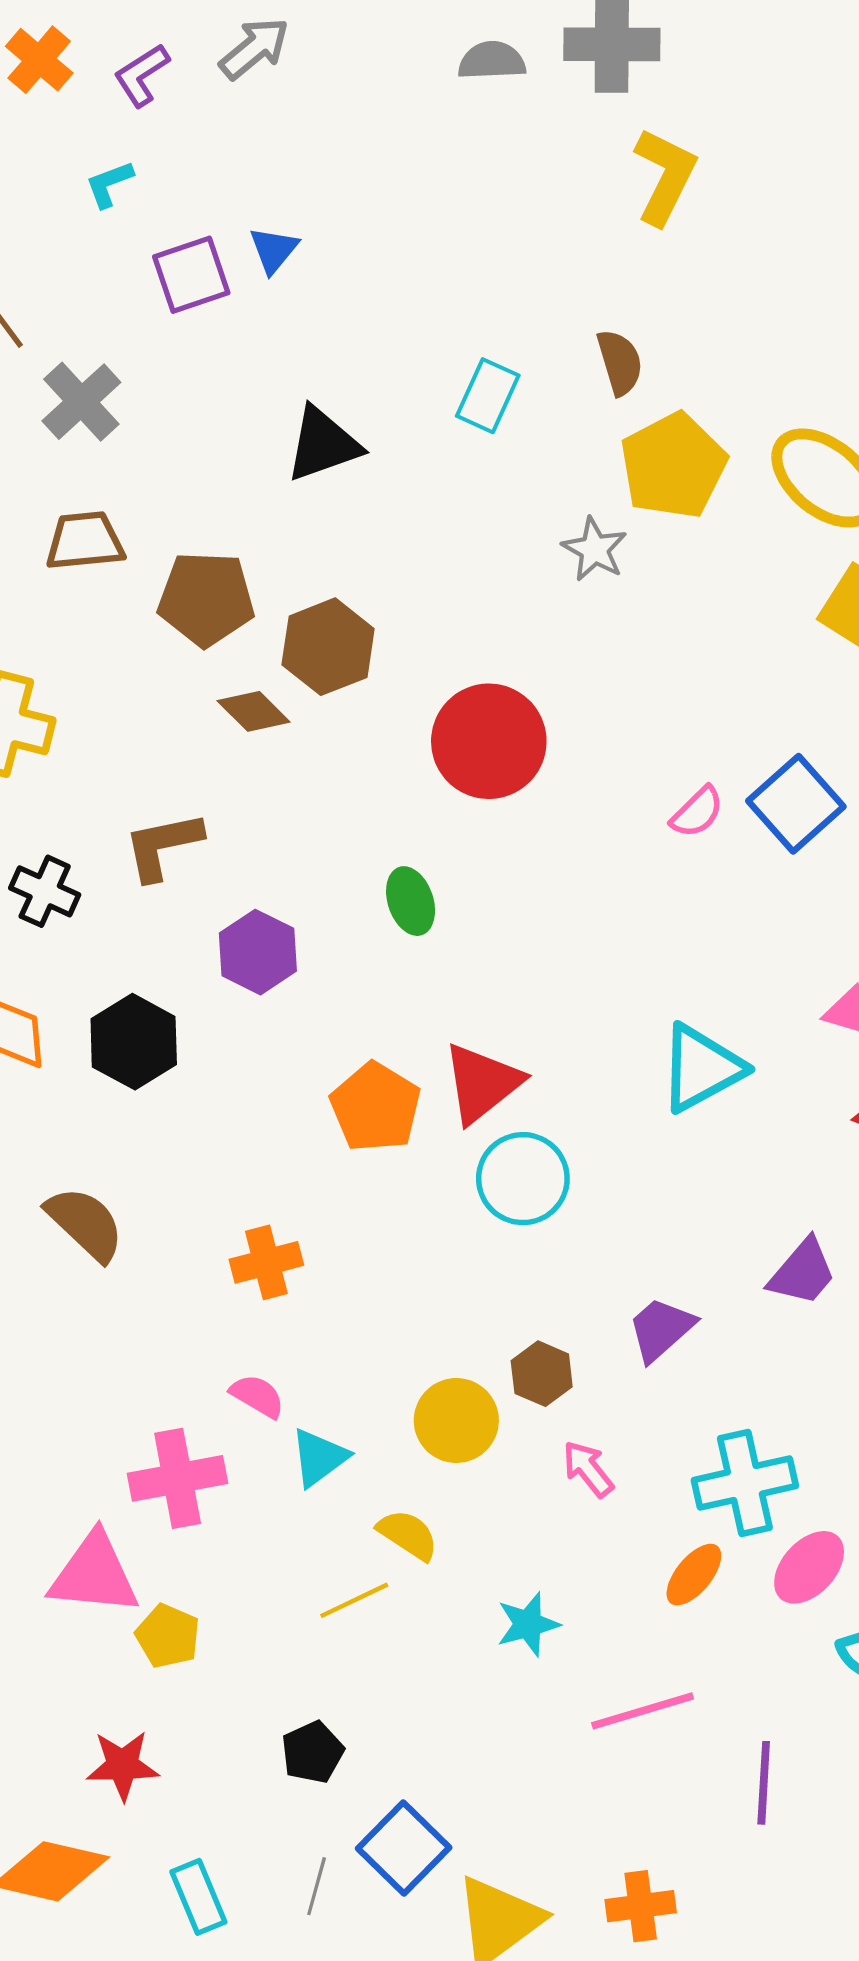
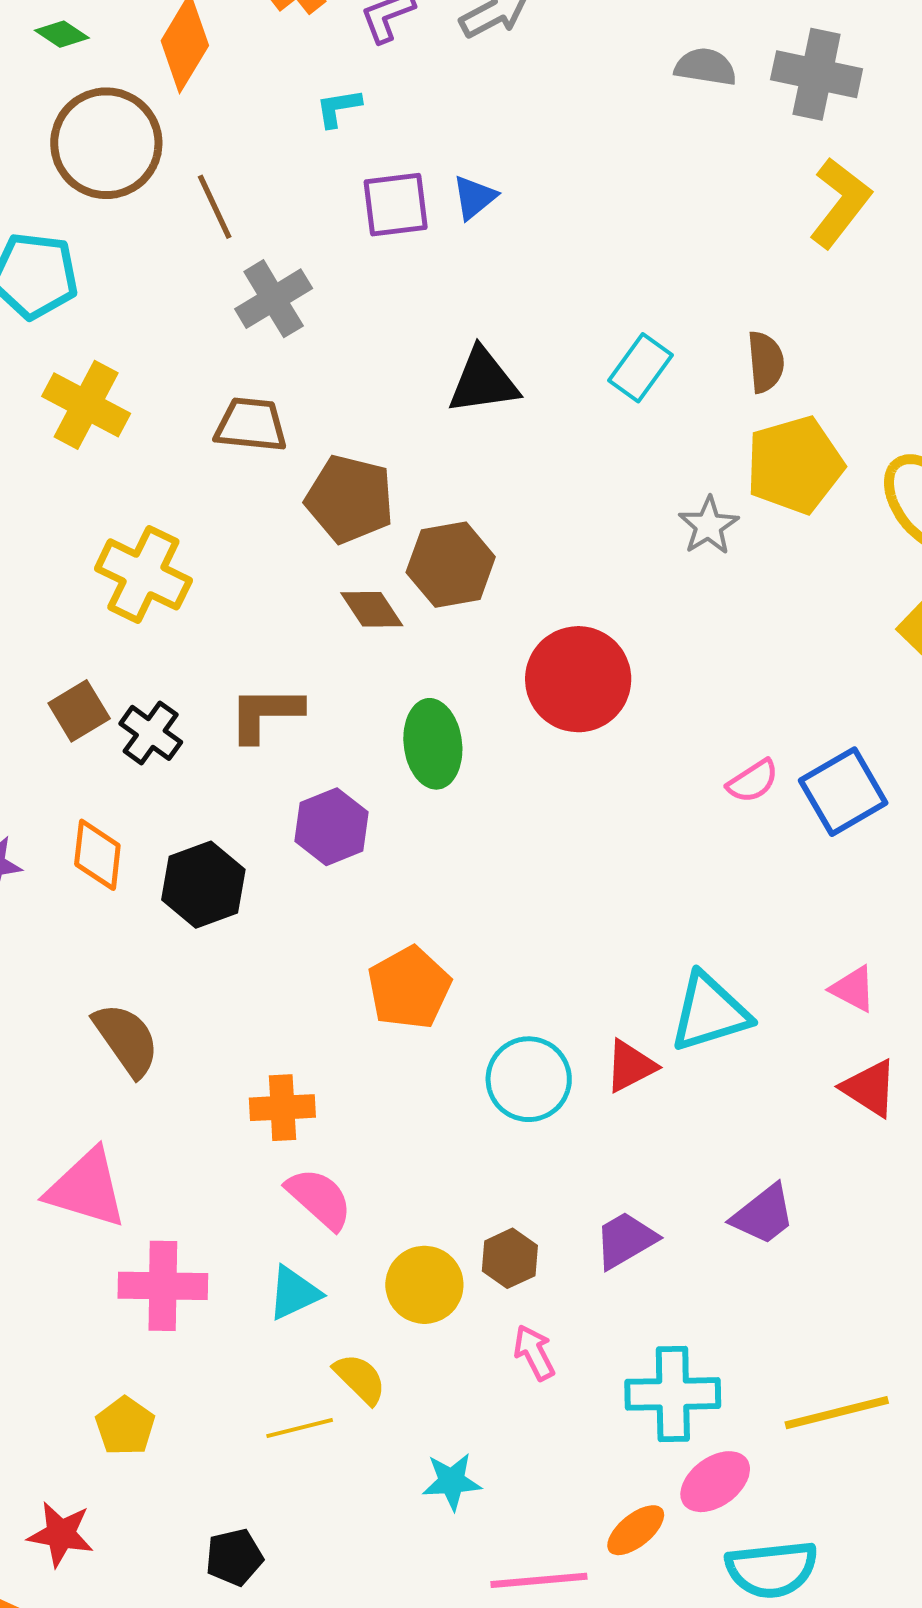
green ellipse: (411, 901) -> (433, 744), moved, size x1.4
red triangle: (482, 1083) -> (630, 1066), moved, size x0.7
pink semicircle: (257, 1396) -> (319, 1199), moved, size x1.4
pink triangle: (94, 1574) -> (86, 1188), moved
orange ellipse: (694, 1575) -> (636, 1530), moved

